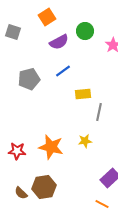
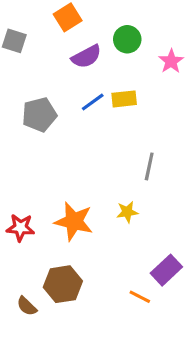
yellow rectangle: (83, 94) -> (124, 99), moved
brown semicircle: (21, 193) -> (27, 306), moved
orange line: (102, 204) -> (140, 297), moved

